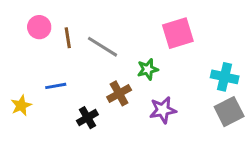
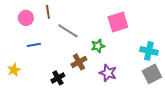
brown line: (68, 38) -> (48, 12), moved
blue line: (56, 86) -> (34, 45), moved
purple star: (163, 110) -> (108, 73), turned 30

